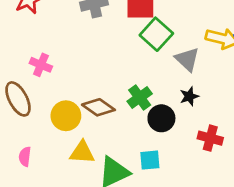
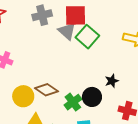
gray triangle: (187, 59) -> (67, 31), moved
green cross: (140, 98) -> (73, 102), moved

